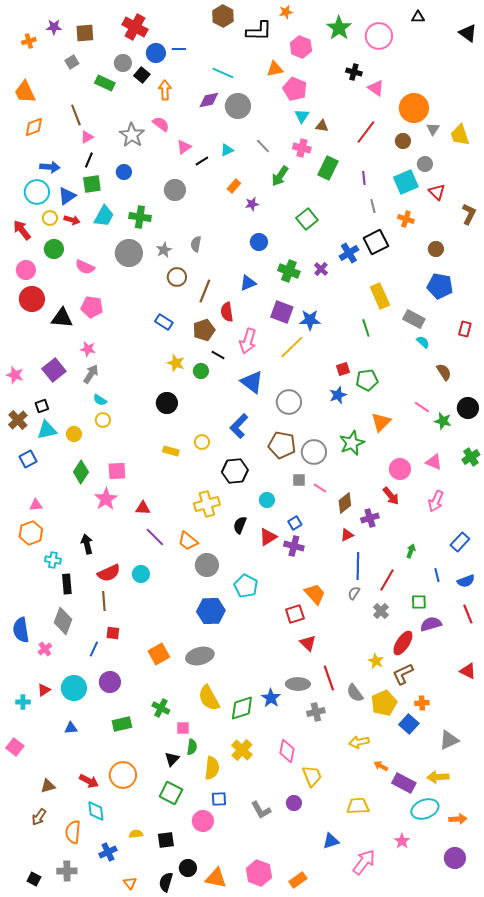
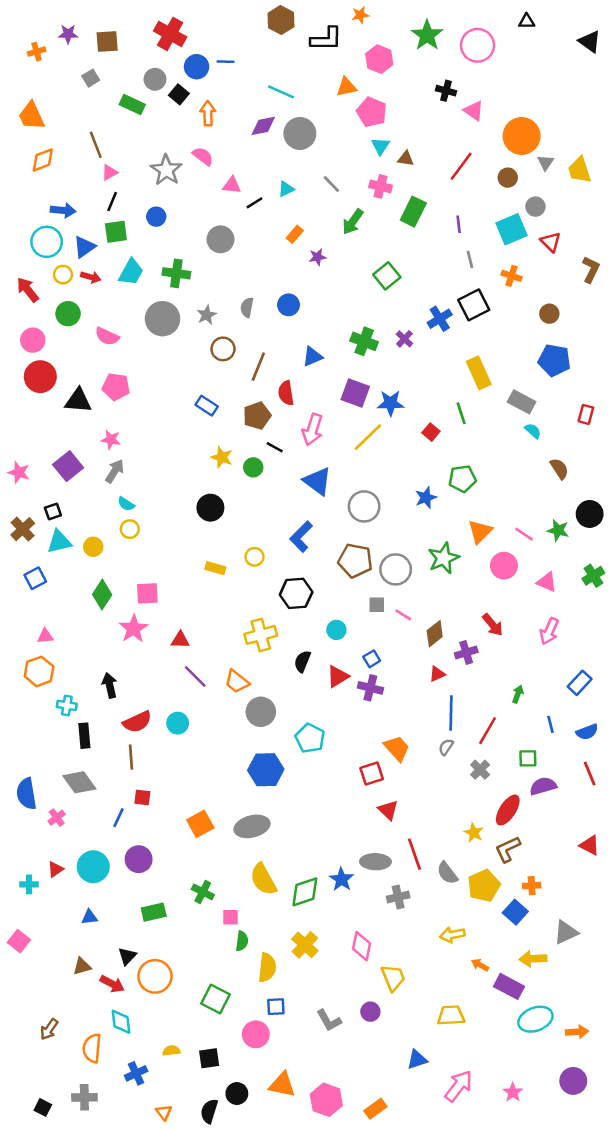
pink triangle: (184, 147) -> (232, 185), turned 42
blue circle: (259, 242) -> (289, 305), moved
red square: (343, 369) -> (431, 432), moved, turned -32
pink line: (422, 407) -> (524, 534), moved
pink circle: (400, 469) -> (504, 566), moved
gray diamond: (63, 621) -> (79, 782), turned -56
black triangle: (172, 759) -> (127, 956), moved
yellow arrow: (438, 777) -> (533, 959), moved
brown triangle: (48, 786) -> (82, 966), moved
pink star: (402, 841) -> (513, 1092), moved
orange triangle: (216, 878) -> (282, 1085), moved

